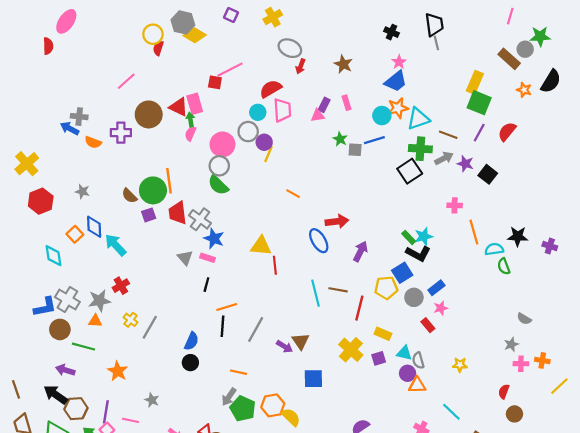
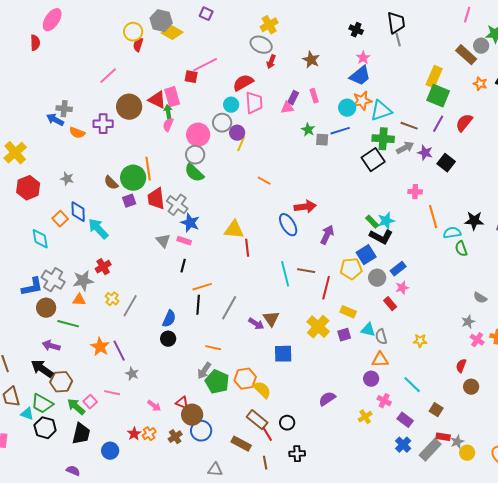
yellow cross: (273, 17) -> (269, 25), moved
pink cross: (521, 364) -> (477, 340), turned 32
purple circle: (408, 373) -> (371, 379), moved
purple line: (106, 412) -> (119, 351), moved, turned -35

